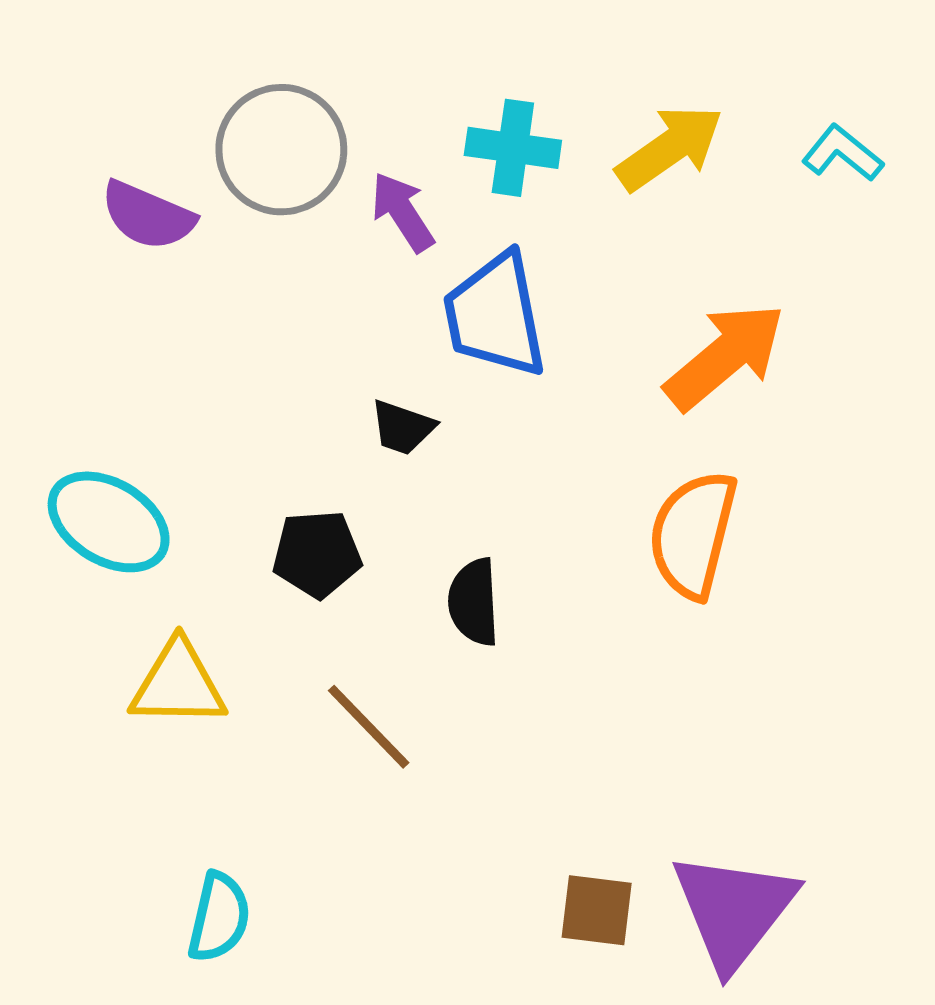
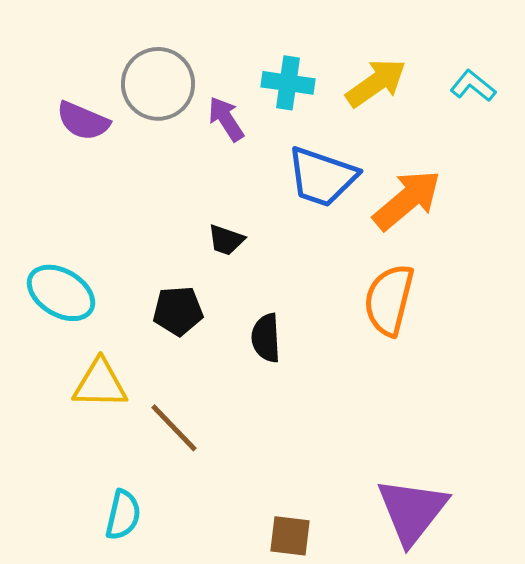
blue trapezoid: (495, 315) -> (322, 177), moved, turned -60
brown line: (369, 727) -> (174, 428), moved
brown square: (597, 910) -> (290, 536), moved

